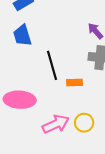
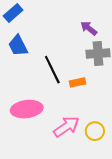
yellow circle: (84, 123) -> (95, 131), moved

